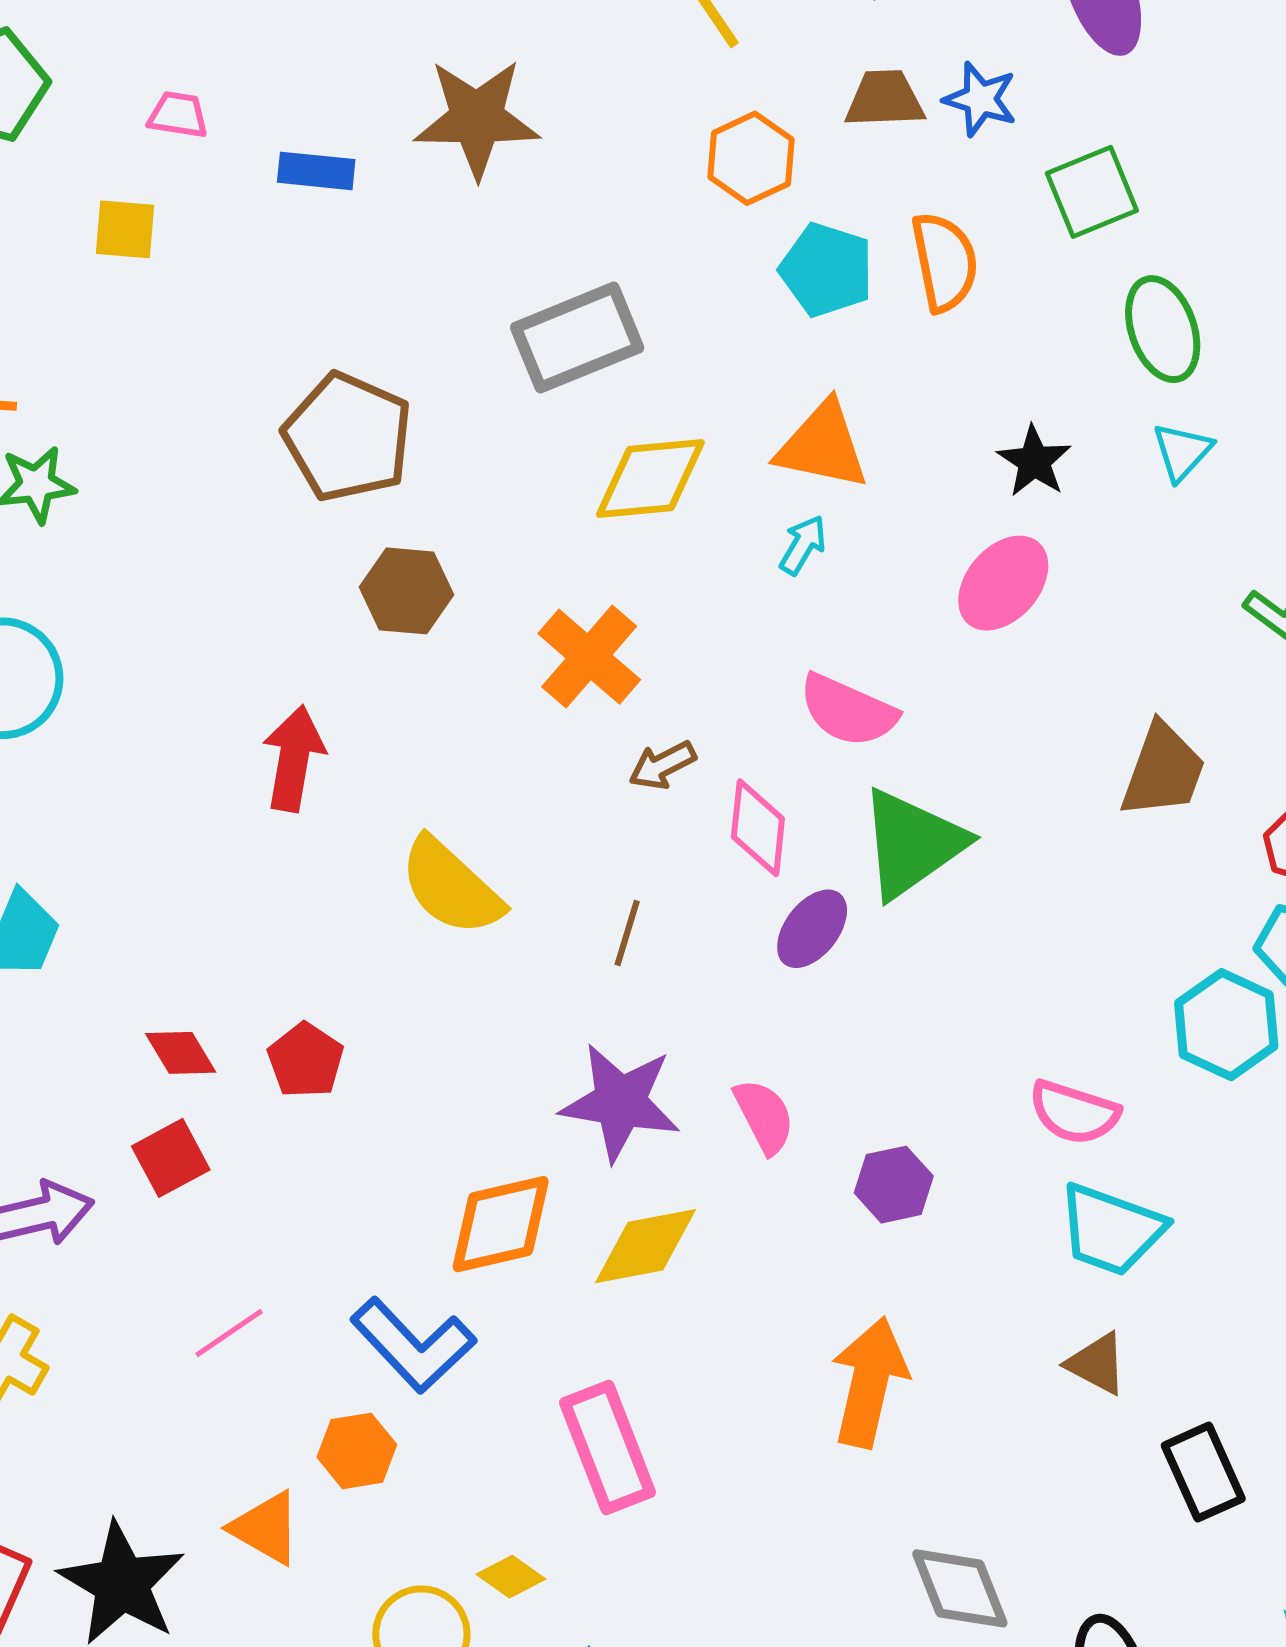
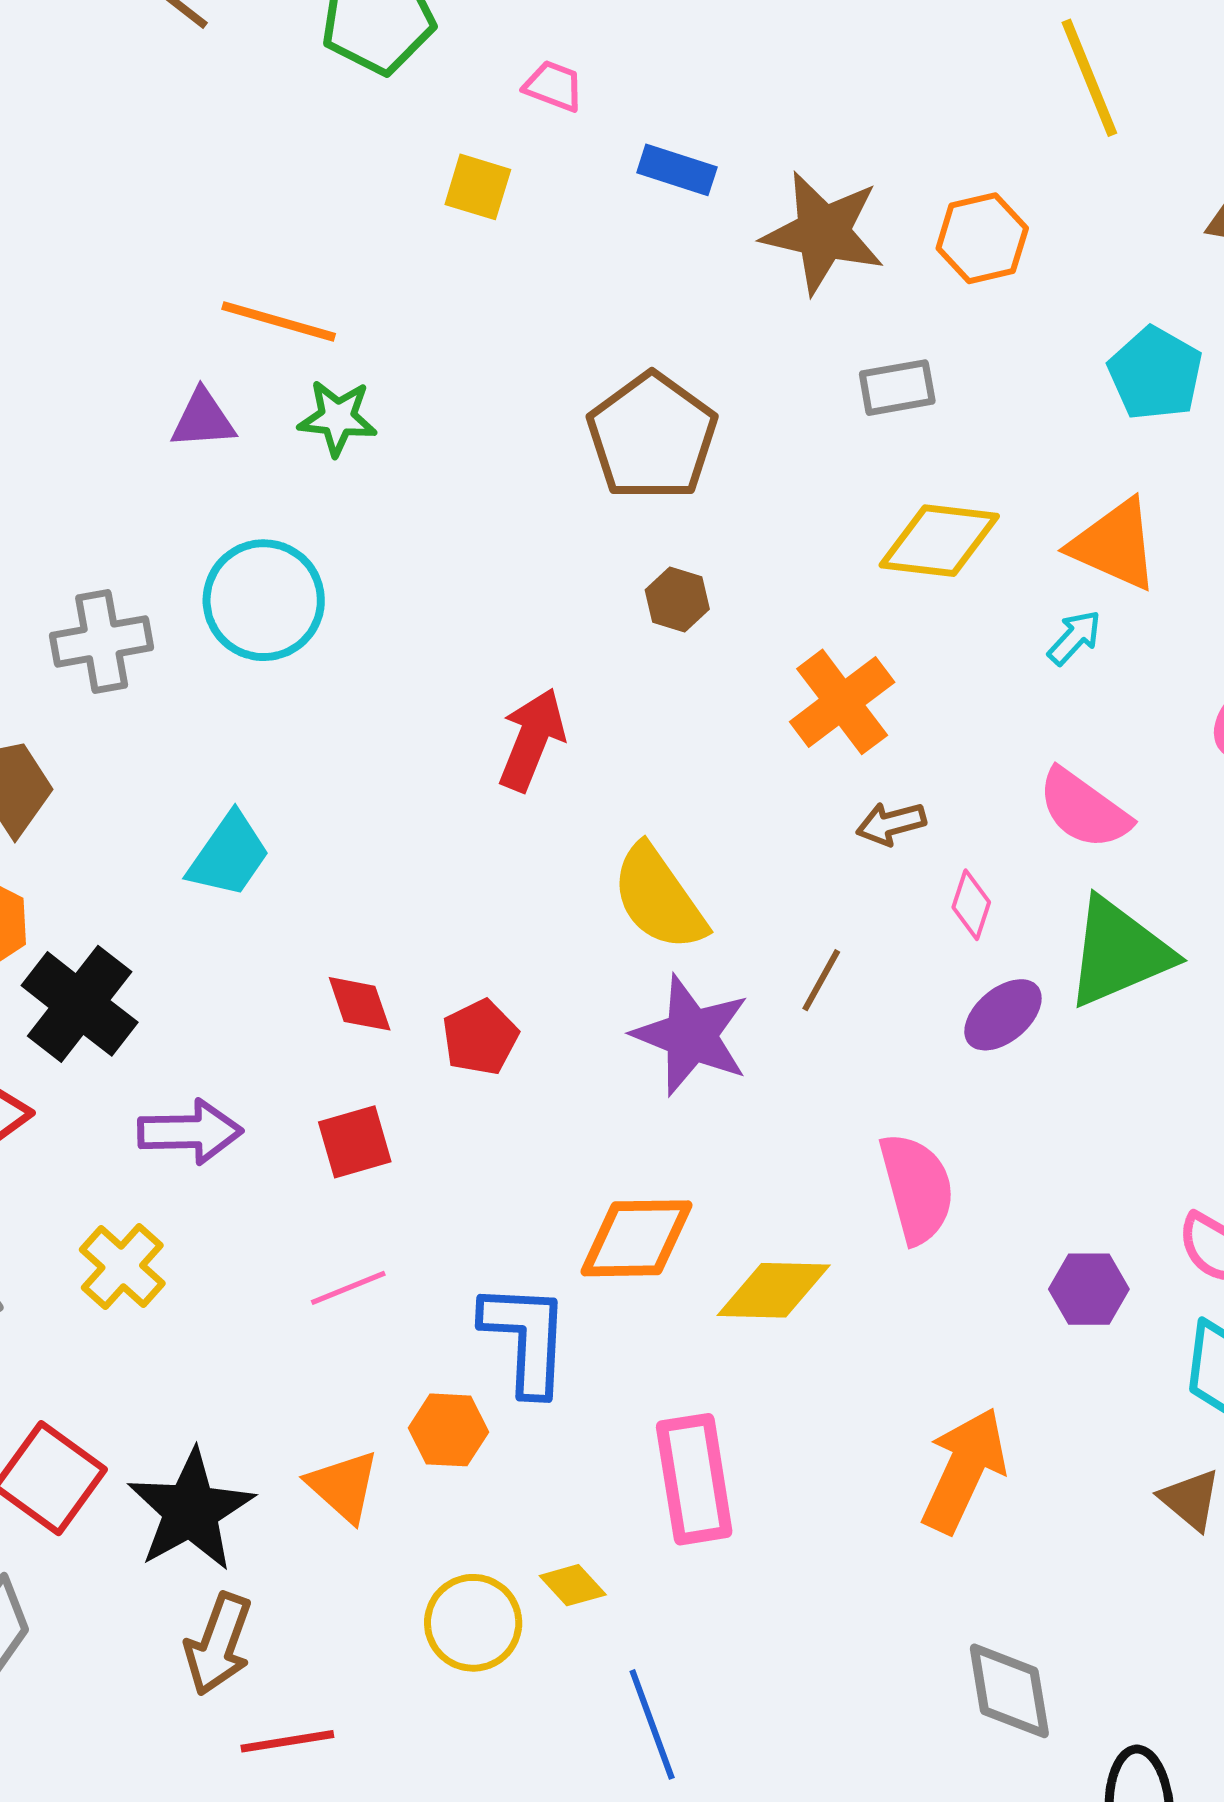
brown star: (477, 118) -> (823, 233), moved
orange hexagon: (751, 158) -> (982, 238), moved
gray rectangle: (577, 338) -> (897, 388), size x0.6
brown hexagon: (407, 591) -> (677, 599), size x0.7
pink diamond: (758, 828) -> (971, 905), size x0.7
purple star: (620, 1102) -> (691, 1035), moved
pink semicircle: (764, 1116) -> (917, 1188), size x1.4
red square: (171, 1158) -> (355, 1142), moved
purple hexagon: (894, 1185) -> (1089, 1289), moved
blue L-shape: (413, 1345) -> (526, 1338), turned -146

